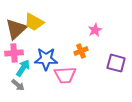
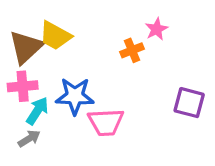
pink star: (95, 30) -> (156, 29), moved
orange cross: (81, 51) -> (132, 50), moved
gray arrow: (18, 85) -> (29, 139), turned -72

